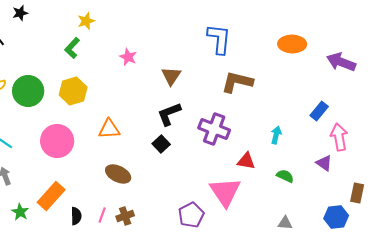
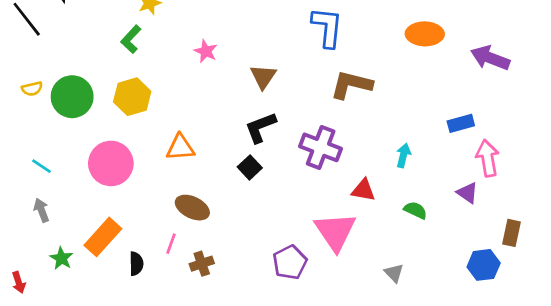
blue rectangle: (319, 111) -> (461, 123), turned 36
pink line: (102, 215) -> (171, 244), moved
gray triangle: (285, 223) -> (394, 273), moved, turned 42

